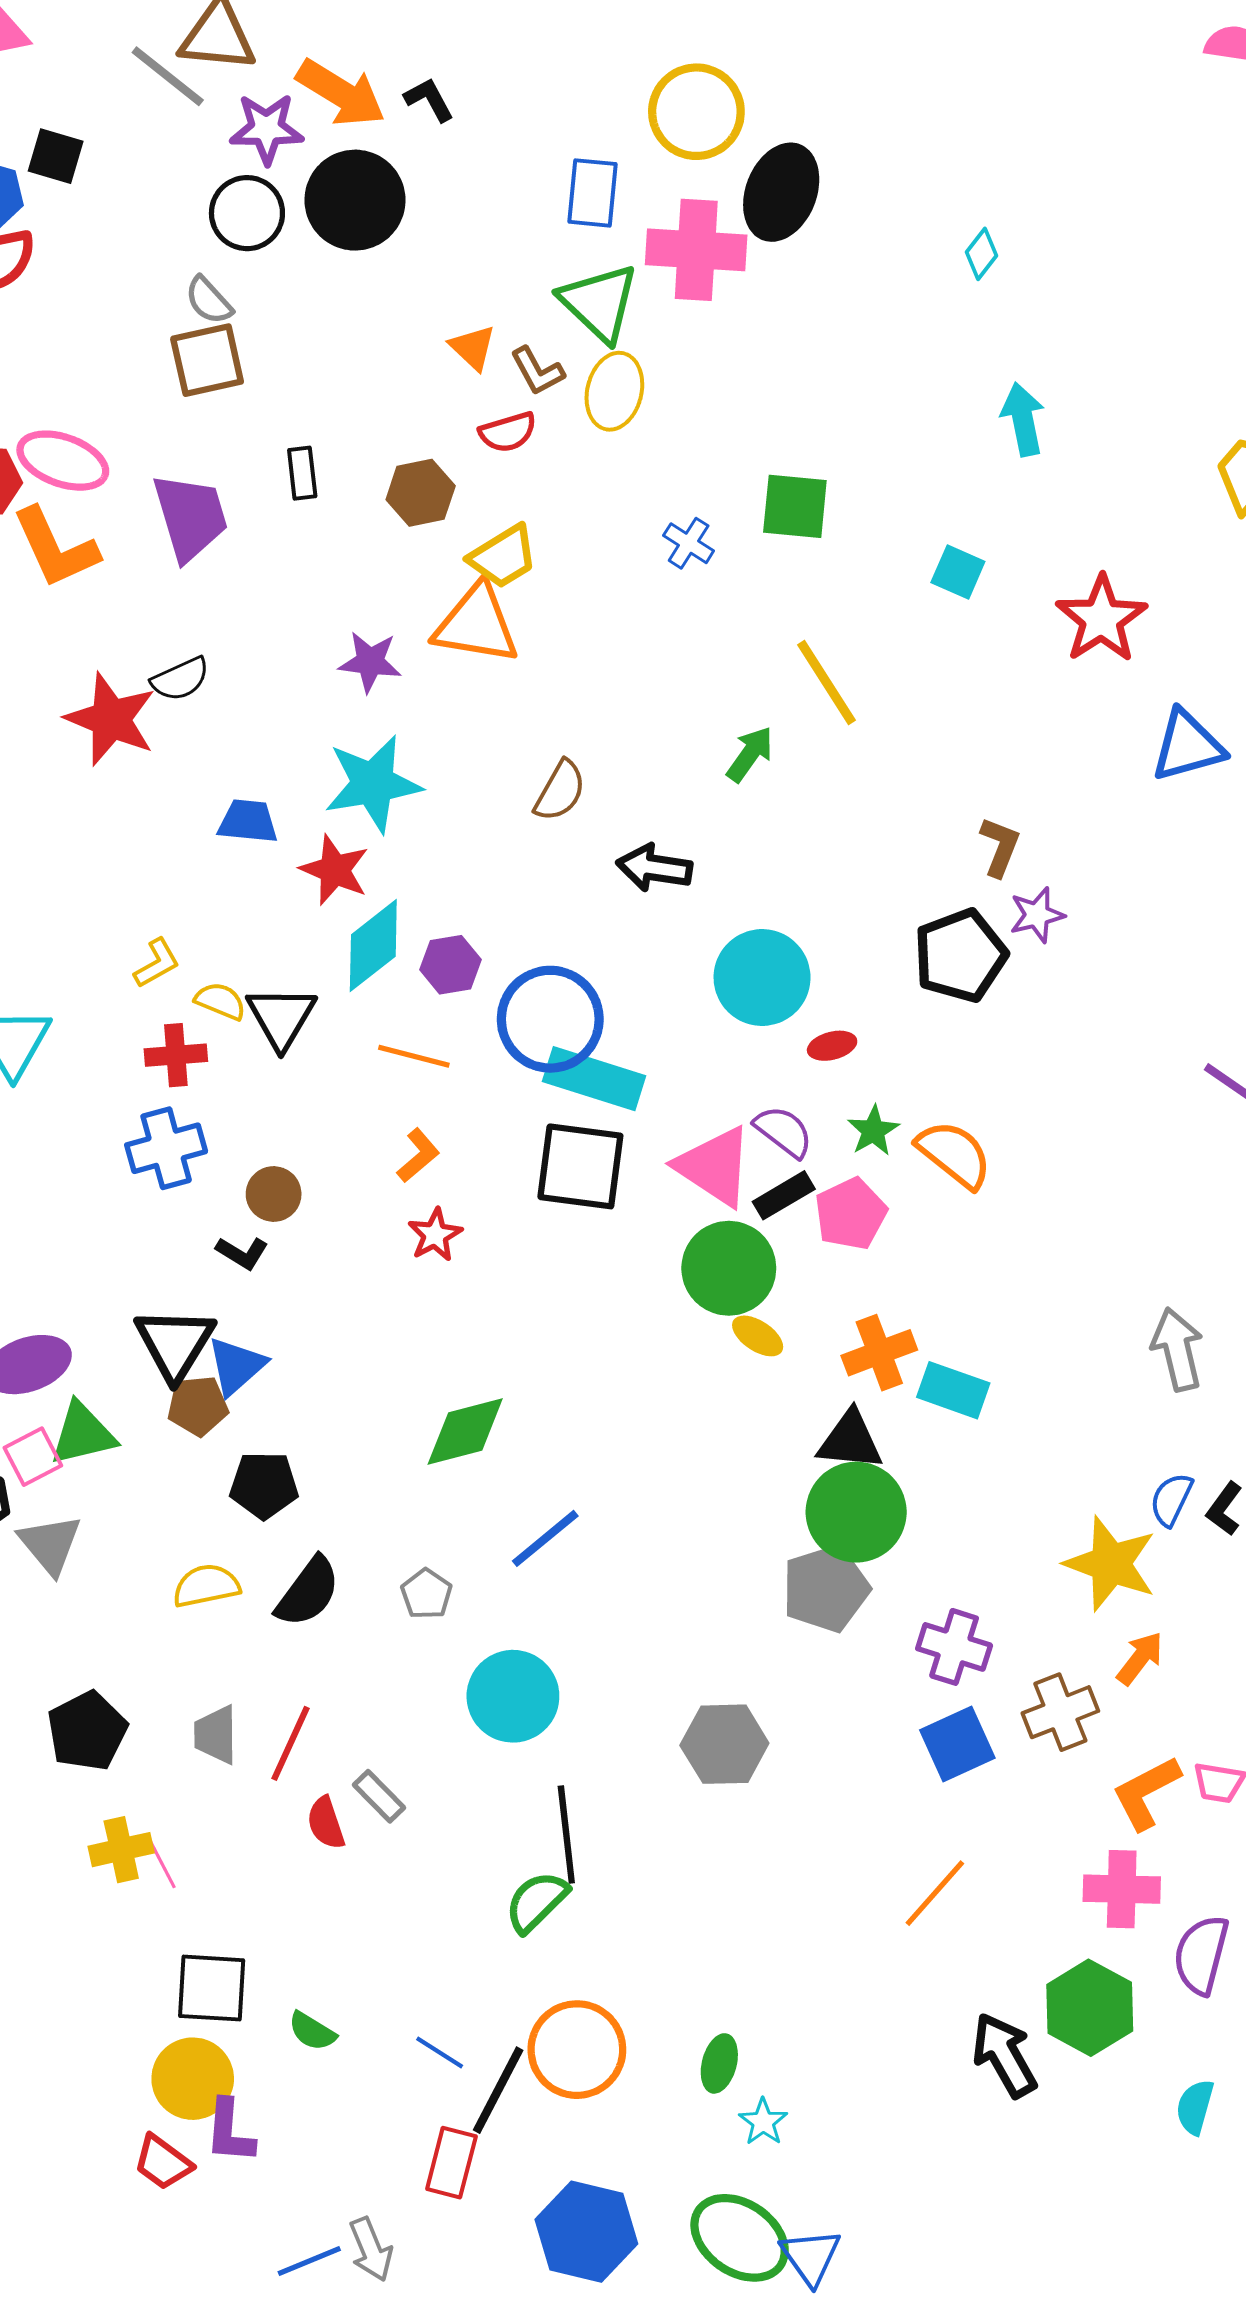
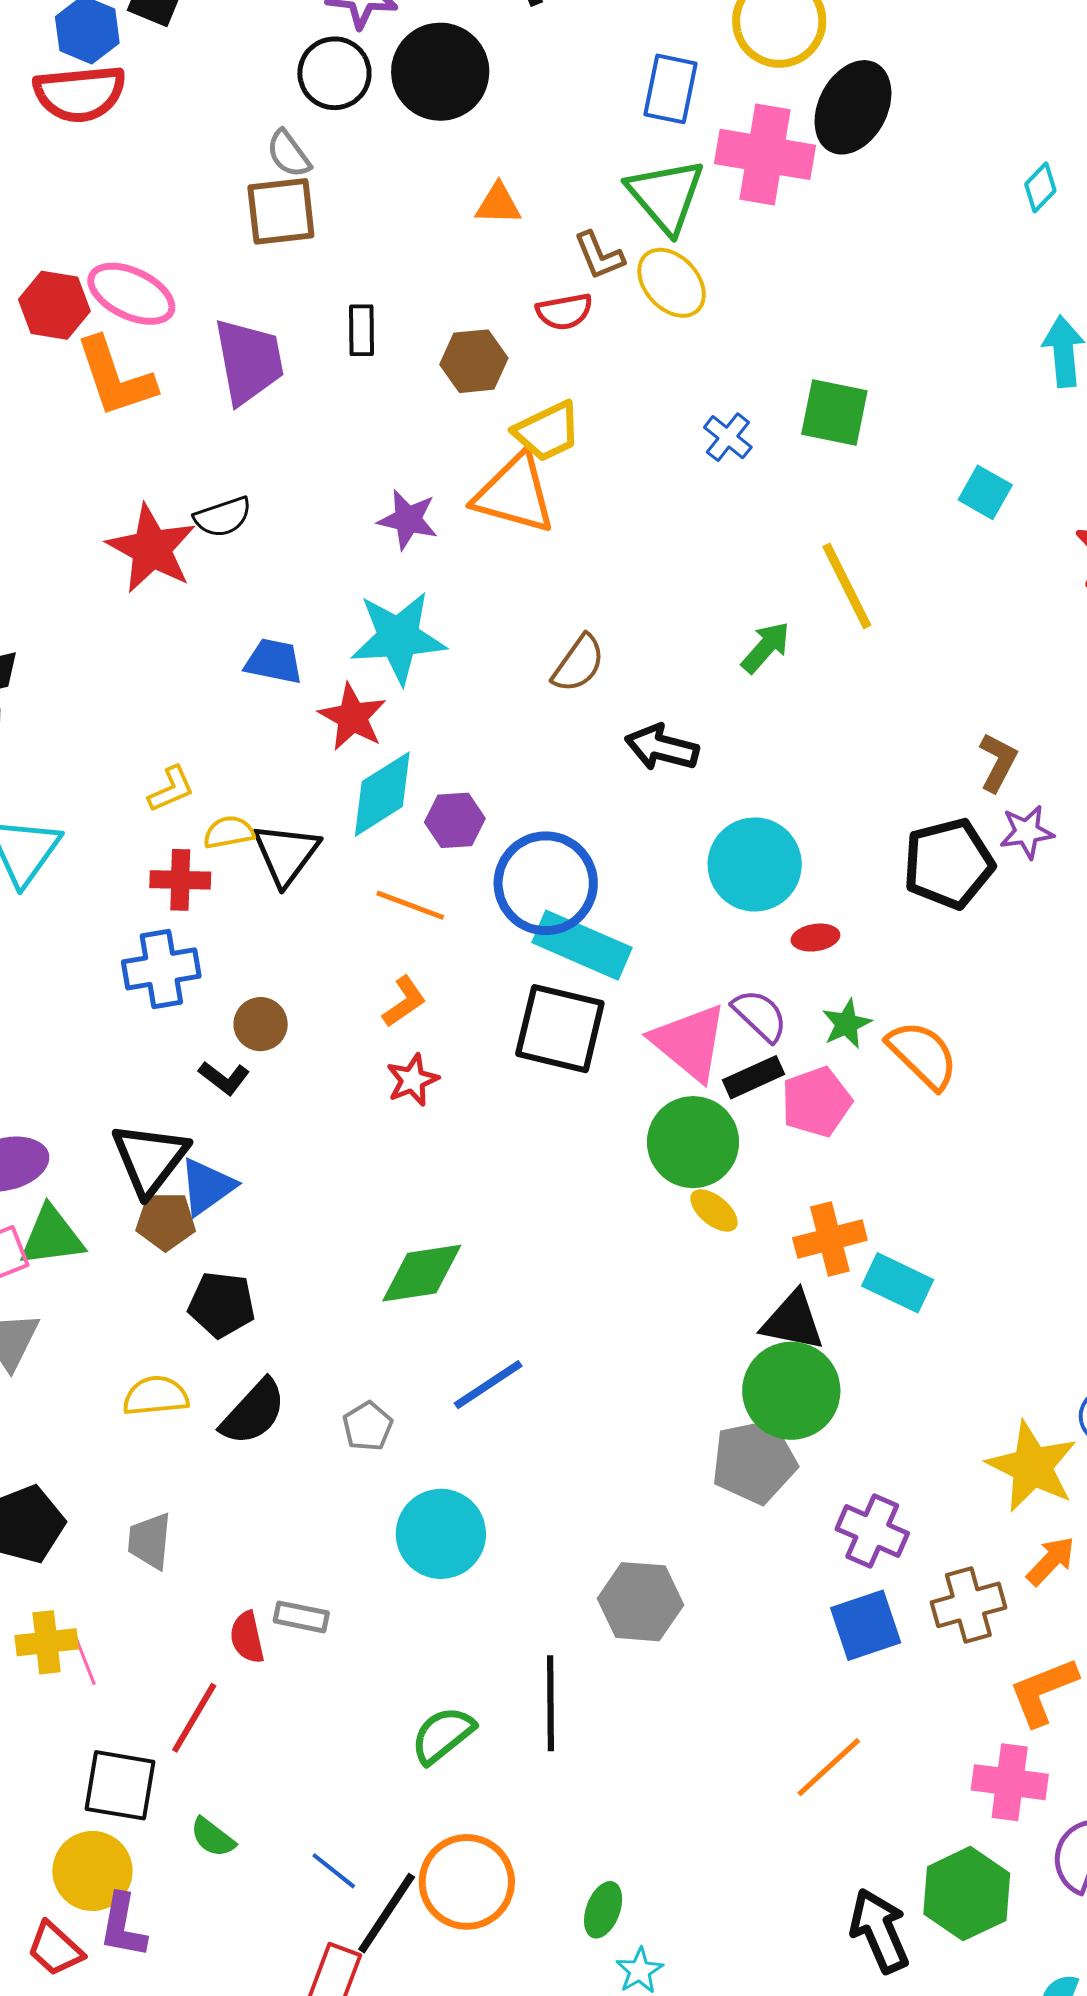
orange triangle: (473, 348) -> (498, 204), moved, turned -48
yellow ellipse: (614, 391) -> (672, 283), turned -62
yellow semicircle: (220, 1001) -> (229, 832), turned -39
red line: (290, 1743) -> (194, 1718), moved
gray rectangle: (379, 1796) -> (301, 1617), turned -40
black line: (566, 1835) -> (550, 1703), moved

